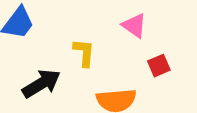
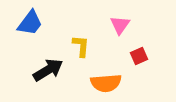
pink triangle: (134, 26) -> (120, 25), turned 30

